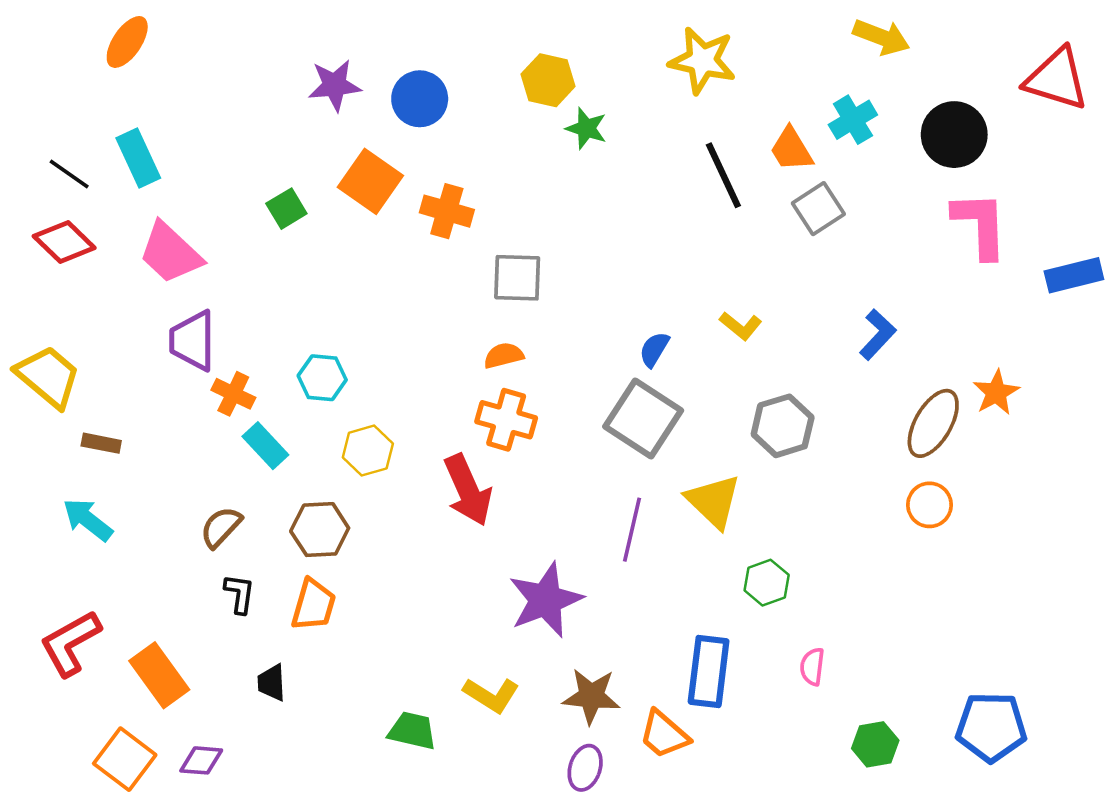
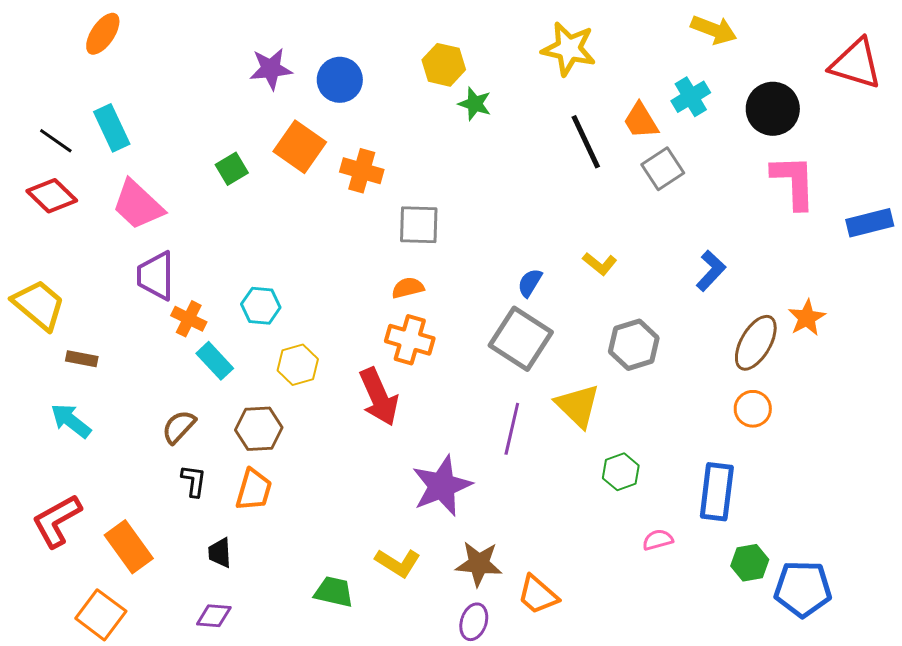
pink semicircle: (812, 667) -> (658, 540), turned 68
blue rectangle: (709, 672) -> (717, 492), moved
green hexagon: (875, 744) -> (750, 563), moved
purple diamond: (201, 760) -> (214, 616), moved

